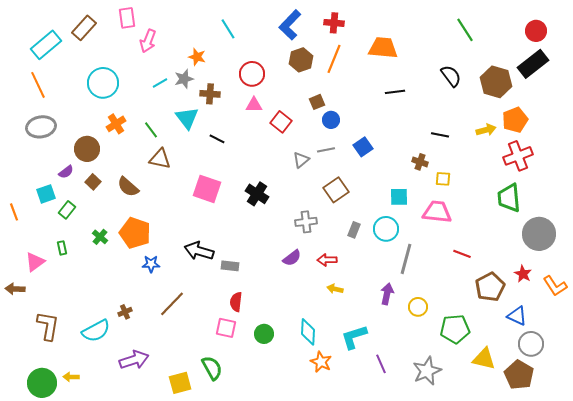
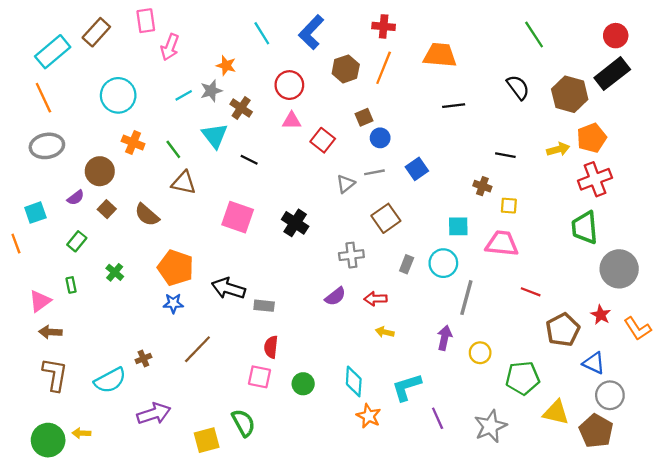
blue L-shape: (290, 25) -> (311, 32), moved
brown cross: (210, 94) -> (241, 108), turned 30
orange cross: (116, 124) -> (133, 142), turned -36
cyan square: (46, 194) -> (35, 213), moved
orange pentagon: (135, 233) -> (176, 268), moved
brown arrow: (15, 289) -> (50, 332), moved

